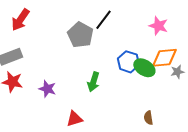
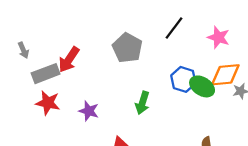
red arrow: (20, 20) -> (69, 60), moved
black line: (103, 20) -> (174, 28), moved

